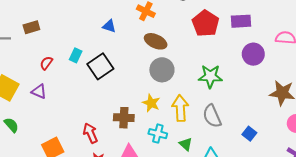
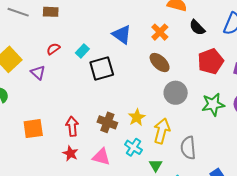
blue triangle: (109, 26) -> (122, 35), size x1.5
gray circle: (162, 70) -> (176, 93), moved
green star: (210, 76) -> (213, 104), moved, turned -30

